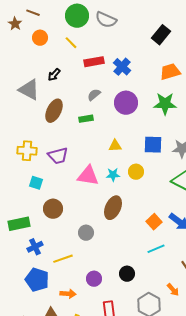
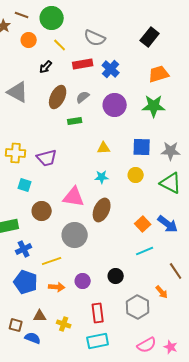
green circle: (77, 16) -> (52, 18), moved
gray semicircle: (106, 20) -> (95, 38), moved
black arrow: (54, 75) -> (46, 67), moved
brown ellipse: (54, 111) -> (58, 97), moved
yellow circle: (136, 172) -> (136, 175), moved
pink triangle: (88, 176) -> (74, 197), moved
gray circle: (86, 233) -> (75, 235), size x1.6
orange arrow: (68, 294) -> (57, 287), moved

